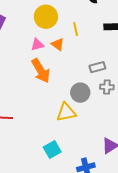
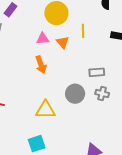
orange arrow: (41, 71) -> (41, 65), size x0.7
yellow triangle: (66, 112) -> (46, 110), moved

